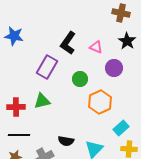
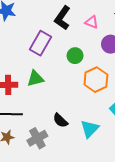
black semicircle: (66, 141) -> (60, 120), turned 35

